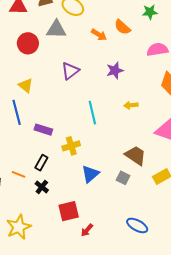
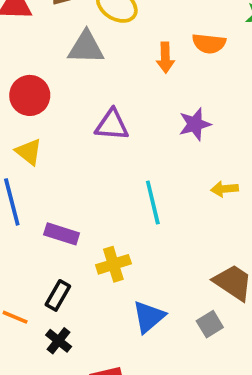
orange semicircle: (122, 27) -> (209, 43), turned -36
orange arrow: (99, 35) -> (165, 58), turned 56
red circle: (28, 43) -> (30, 95), moved
purple triangle: (70, 71) -> (112, 125), turned 42
gray square: (123, 178) -> (210, 324), turned 32

